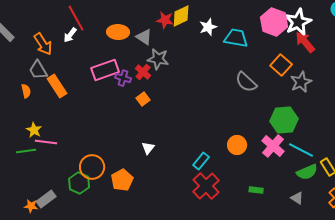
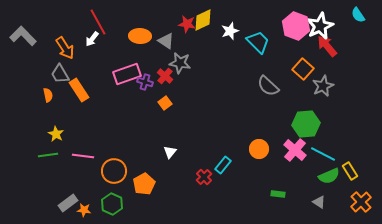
cyan trapezoid: (236, 38) -> (258, 42), turned 35
pink line: (46, 142) -> (83, 156), moved
green hexagon: (79, 183) -> (112, 204), moved
red cross: (206, 186) -> (204, 177), moved, size x0.6
orange star: (31, 206) -> (84, 210), moved

